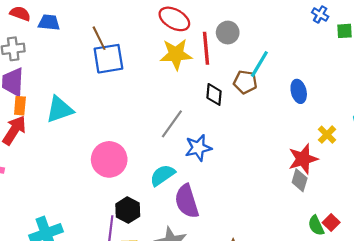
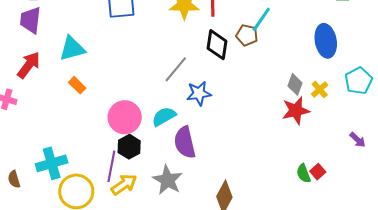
blue ellipse: (299, 91) -> (326, 41), moved, size x1.5
black diamond: (214, 94) -> (217, 45), size x1.4
orange rectangle: (20, 106) -> (77, 85), moved, turned -54
pink circle: (109, 159) -> (125, 117), moved
gray diamond: (300, 180) -> (295, 84), moved

